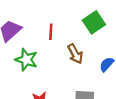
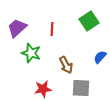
brown arrow: (75, 54) -> (66, 65), moved

